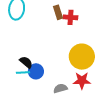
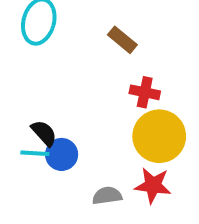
brown rectangle: (58, 12) -> (122, 40), turned -40
red cross: (71, 17) -> (145, 92), moved

